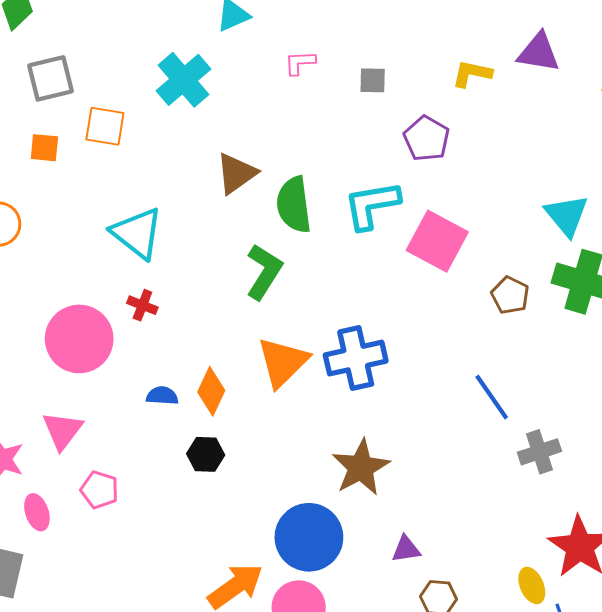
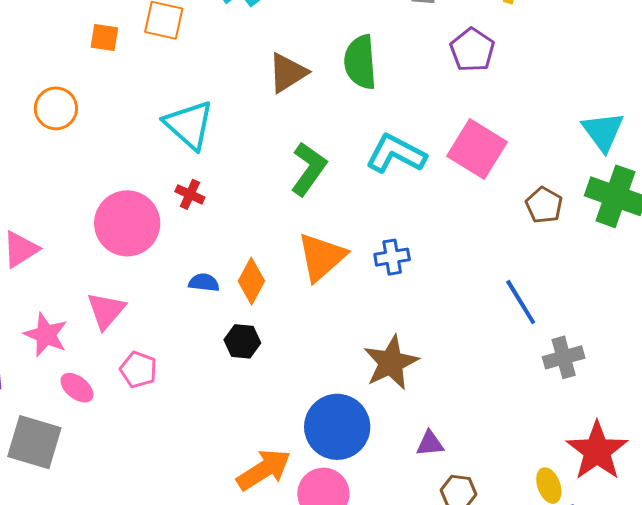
green semicircle: (294, 205) -> (360, 62), moved
cyan L-shape: (372, 205) -> (396, 154), moved, turned 34
blue cross: (356, 358) -> (392, 257), size x0.6
pink ellipse: (37, 512) -> (77, 388), turned -36

